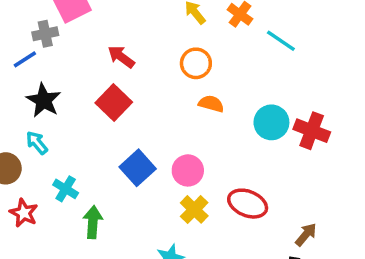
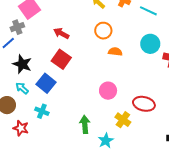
cyan circle: (271, 122) -> (150, 44), moved
blue square: (138, 168) -> (46, 83), moved
yellow cross: (194, 209) -> (123, 120), moved
green arrow: (93, 222) -> (85, 124), moved

